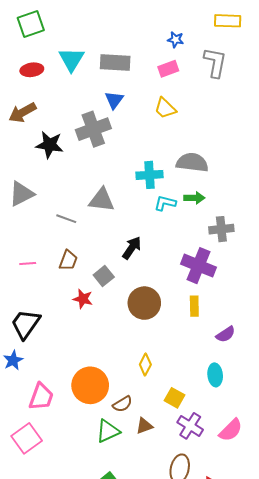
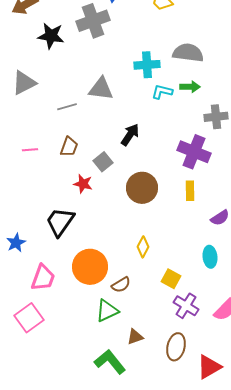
gray line: (66, 219) -> (67, 107), turned -36
black trapezoid: (26, 324) -> (60, 222), moved
brown triangle: (144, 426) -> (135, 337), moved

